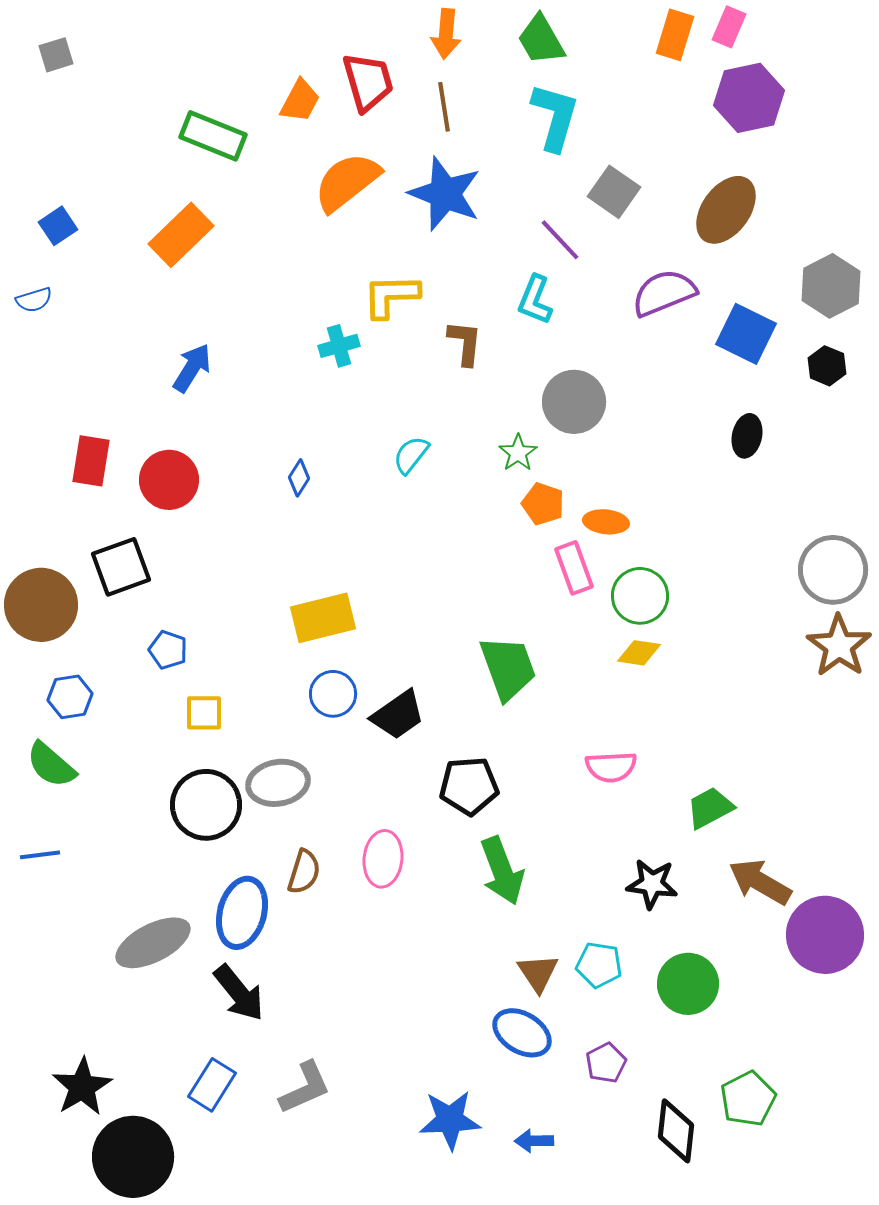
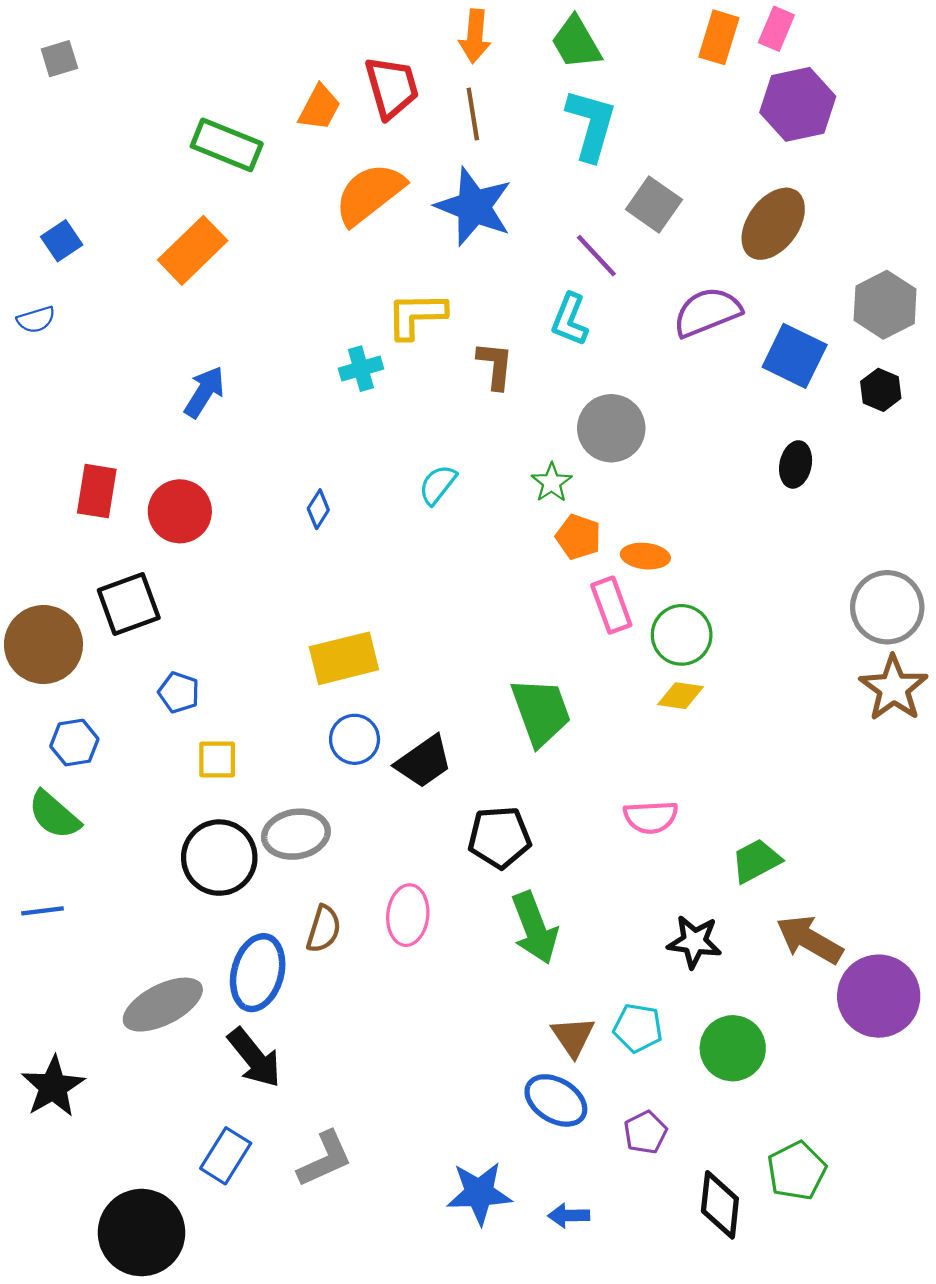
black star: (82, 1087) -> (53, 1087), moved

